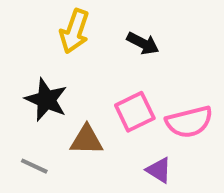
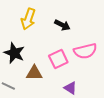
pink semicircle: (189, 122) -> (85, 51), moved

